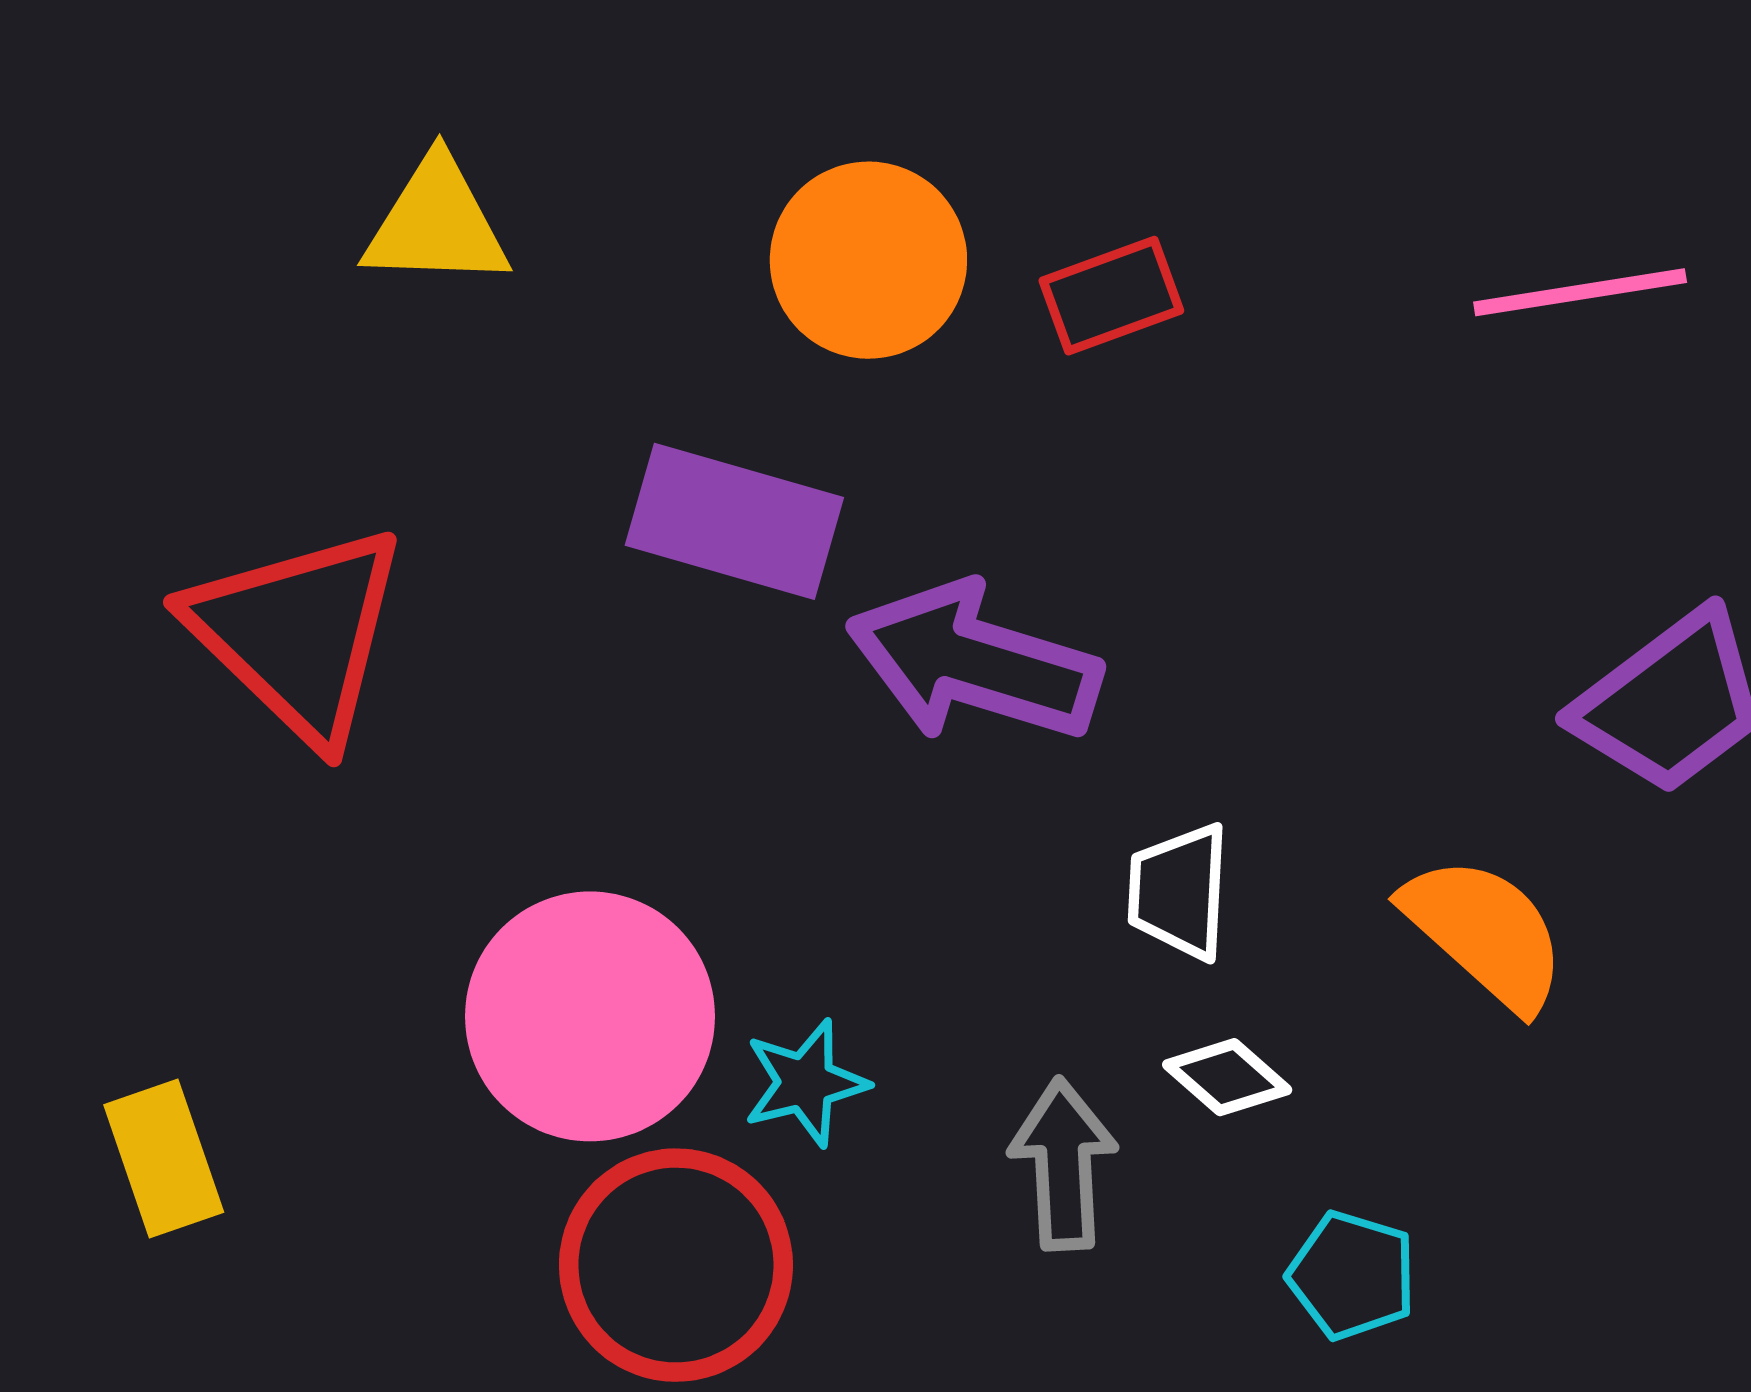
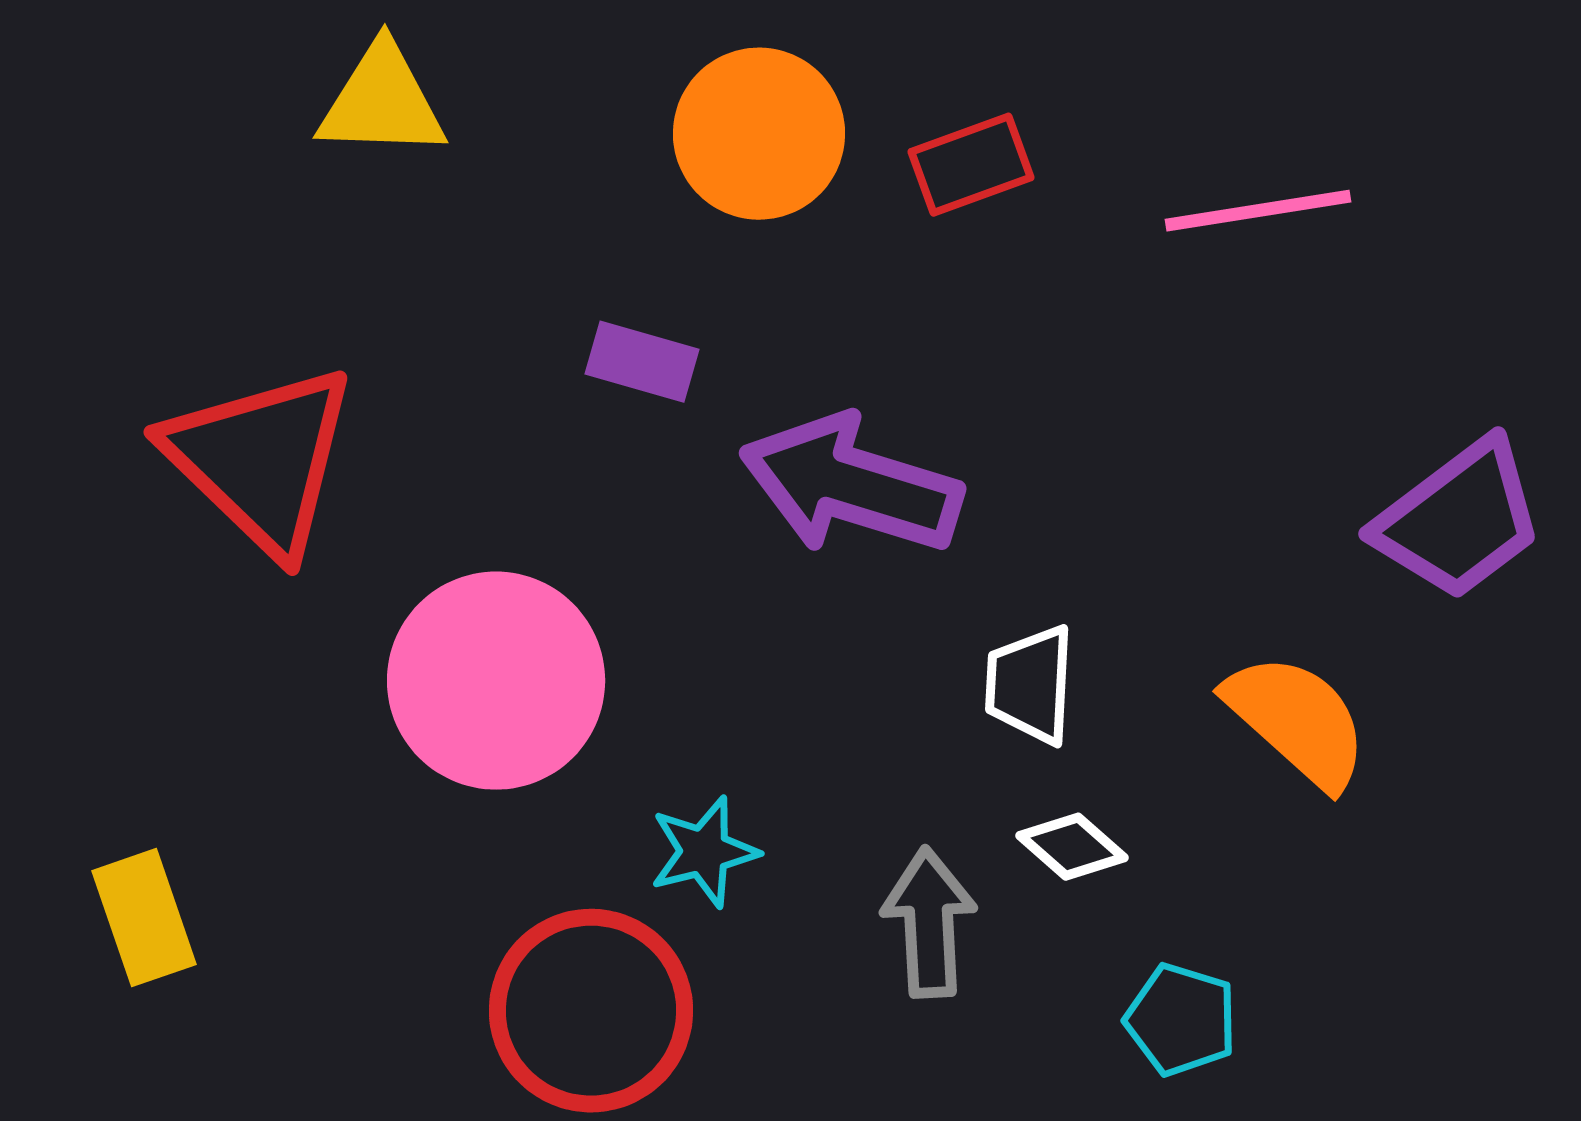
pink line: (1580, 292) -> (1258, 211), moved
purple rectangle: (734, 521) -> (642, 362), size x0.6
pink circle: (590, 1016) -> (496, 681), moved

